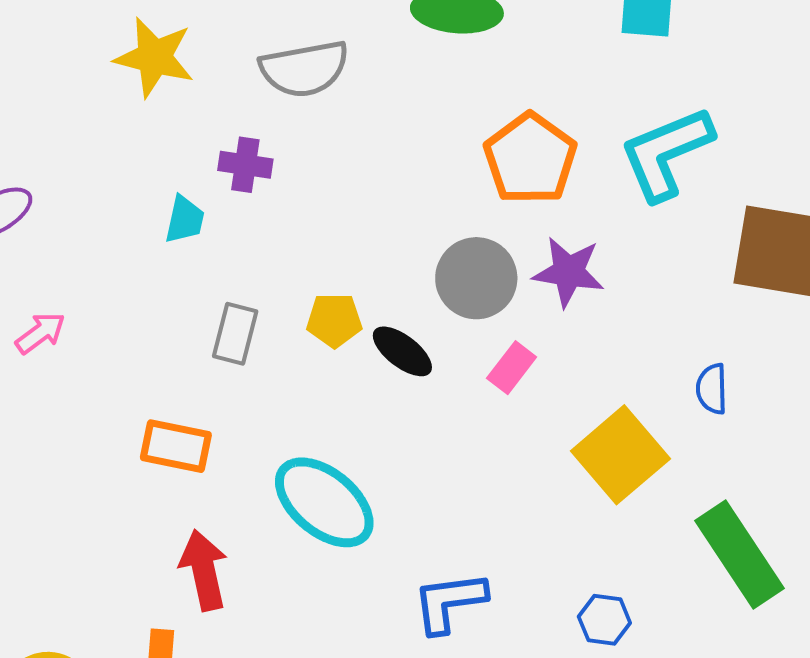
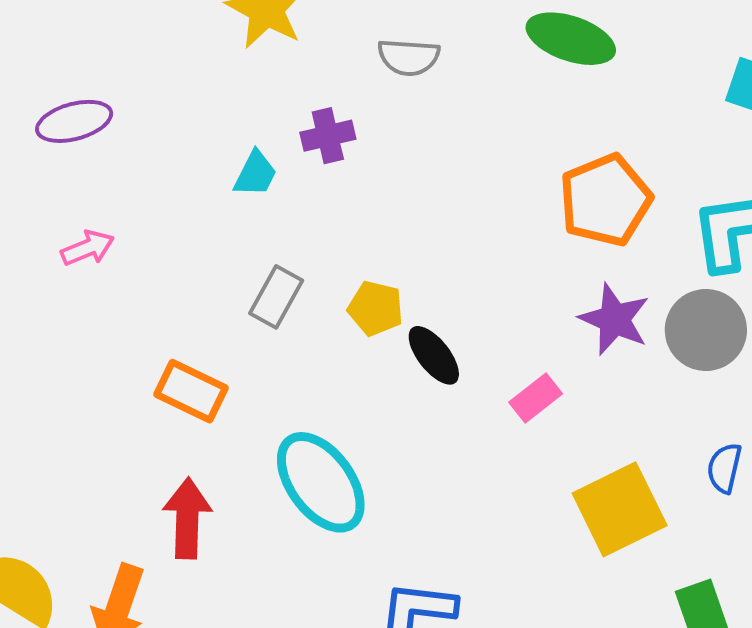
gray semicircle: (304, 69) -> (409, 57), size x0.7
purple cross: (245, 165) -> (328, 136), turned -36
gray circle: (476, 278) -> (706, 330), moved

